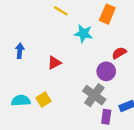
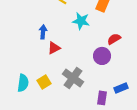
blue arrow: (20, 51) -> (43, 32), moved
gray cross: (94, 95) -> (73, 78), moved
cyan semicircle: (21, 101) -> (23, 83), turned 102

